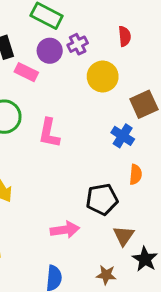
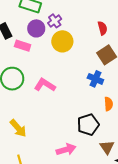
red semicircle: (125, 36) -> (102, 28), moved
yellow circle: (103, 76) -> (62, 41), moved
pink L-shape: (49, 133) -> (45, 85), turned 120

